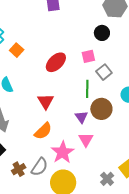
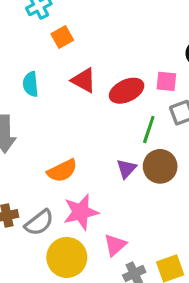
red ellipse: (56, 62) -> (127, 91), moved
red triangle: (46, 101) -> (84, 80), moved, turned -48
pink triangle: (86, 140) -> (115, 245), moved

